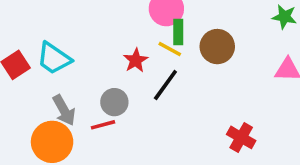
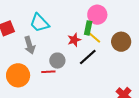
green rectangle: (178, 32) -> (88, 28), moved
cyan trapezoid: (54, 58) -> (39, 23), moved
gray arrow: (64, 110) -> (30, 45), moved

